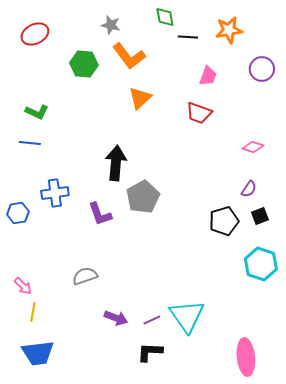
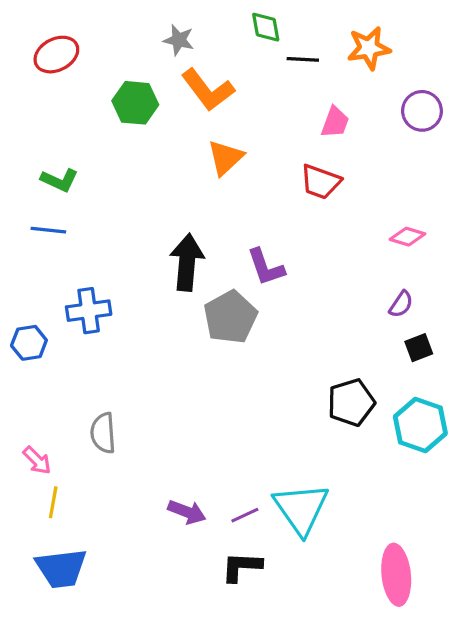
purple L-shape: (100, 214) -> (266, 267), moved
black pentagon: (224, 221) -> (351, 402), moved
gray semicircle: (85, 276) -> (103, 433), moved, turned -75

